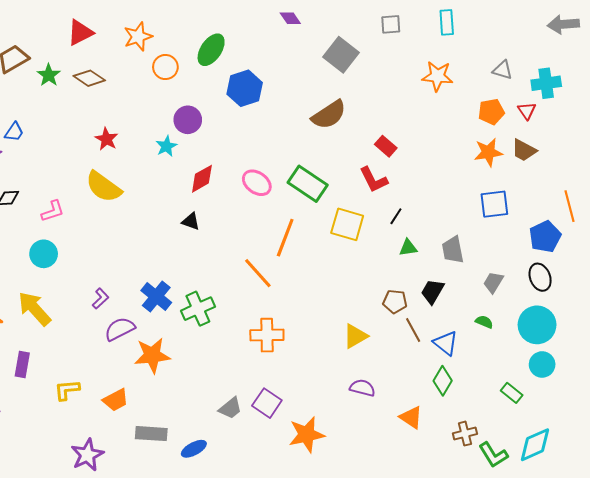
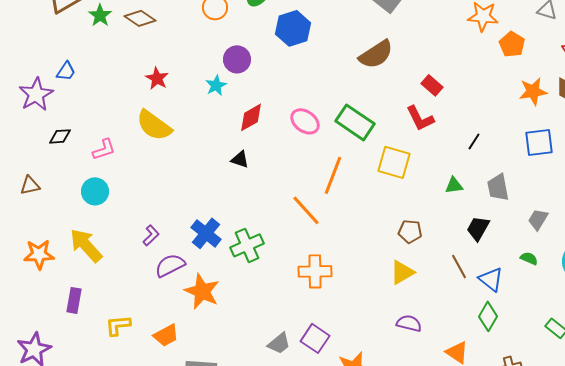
orange pentagon: (491, 112) -> (512, 44), moved, turned -30
black line: (396, 216) -> (474, 141), moved
brown pentagon: (395, 302) -> (410, 231), moved
orange star: (152, 355) -> (202, 291), turned 30

